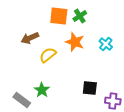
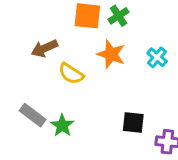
yellow semicircle: (48, 55) -> (71, 74), turned -108
gray rectangle: (22, 100) -> (33, 115), moved

